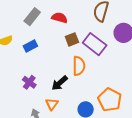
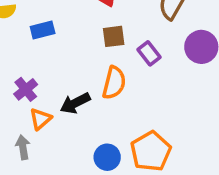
purple rectangle: (95, 44) -> (149, 53), size x0.6
orange triangle: (52, 104) -> (40, 119), moved

